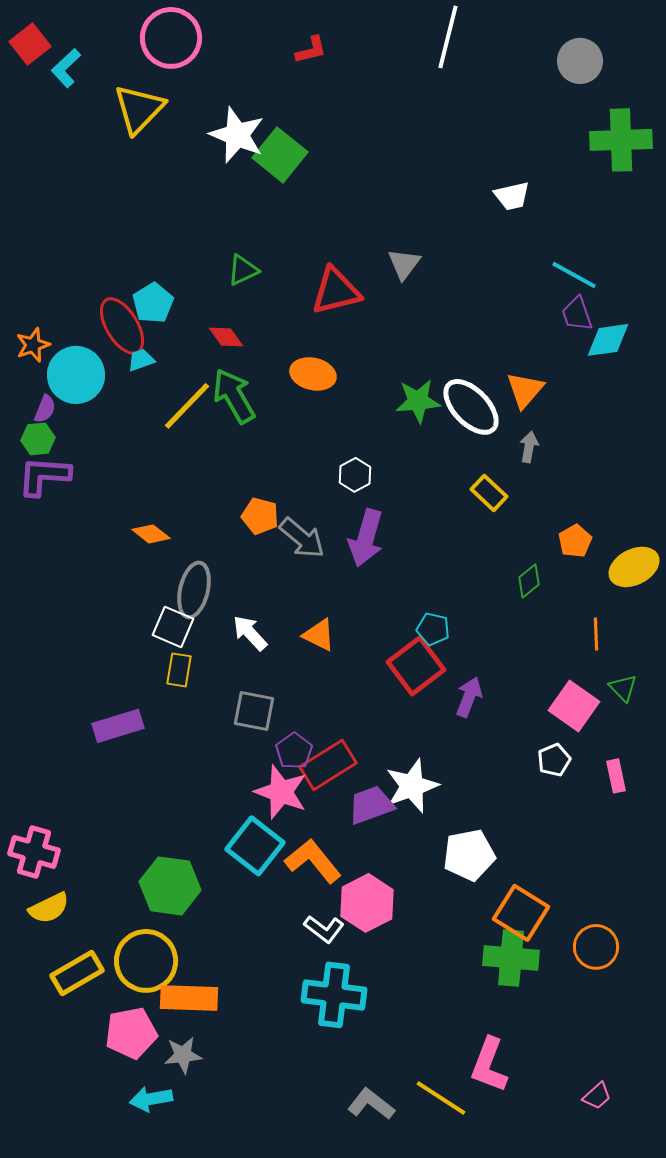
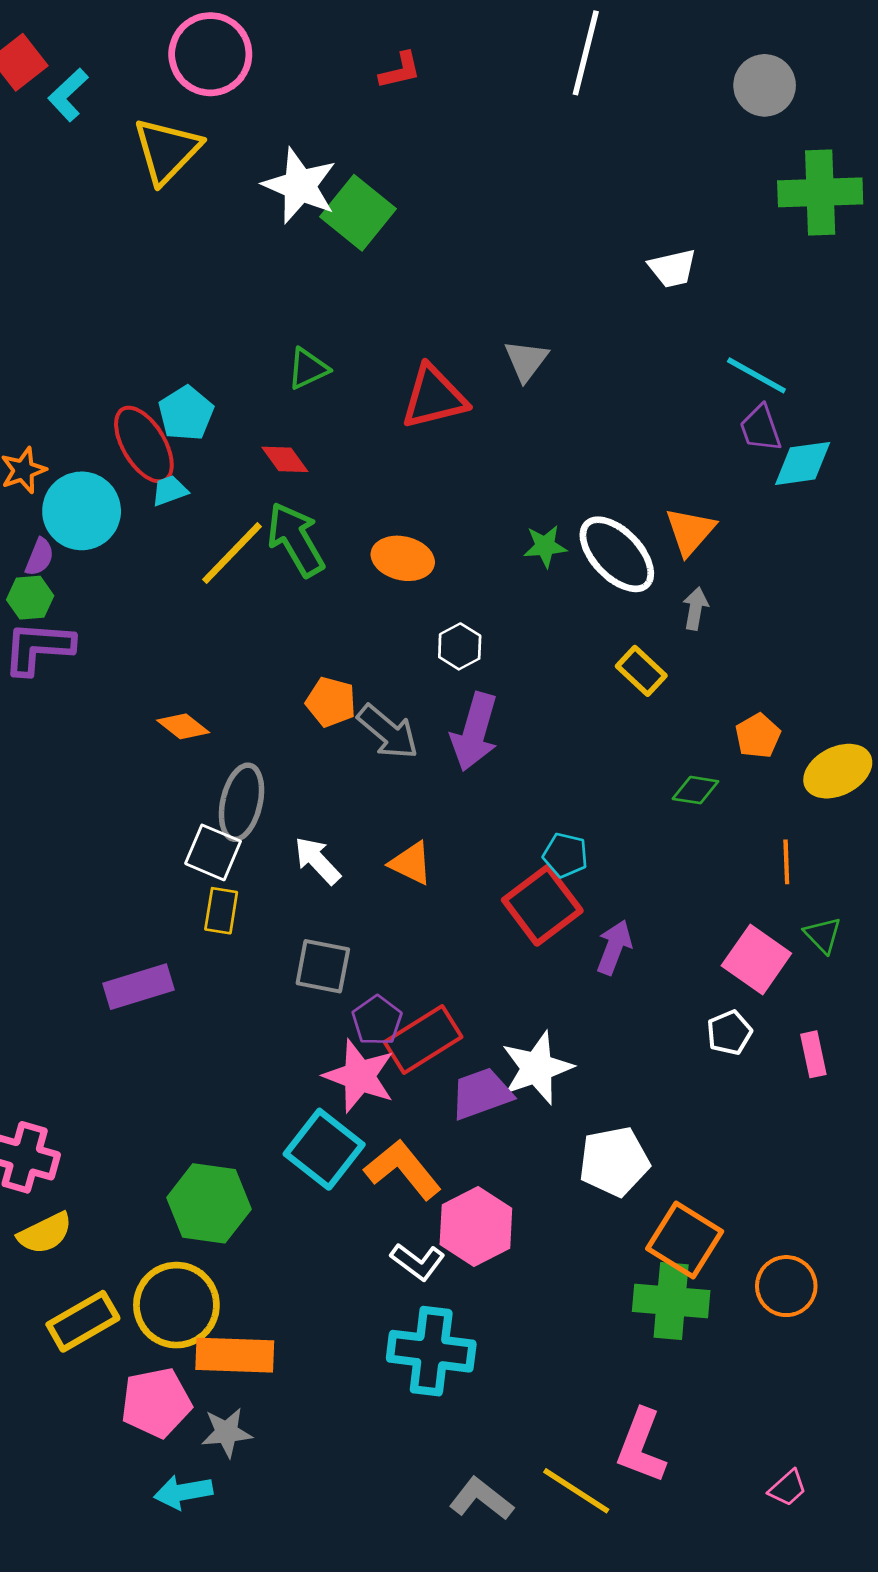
orange ellipse: (313, 374) -> (403, 558), moved
green star: (418, 401) -> (545, 546), size x0.7
green diamond: (529, 581) -> (695, 790), turned 48

